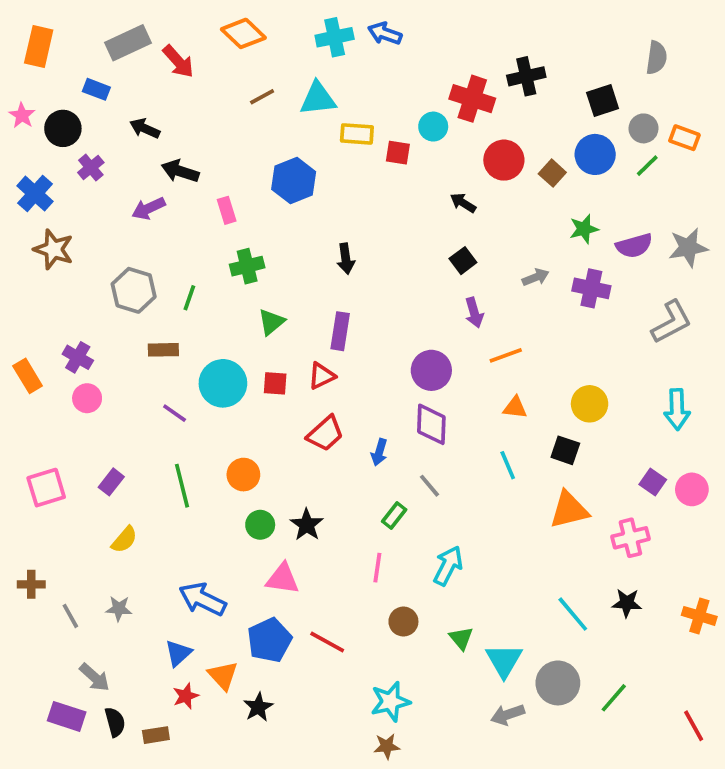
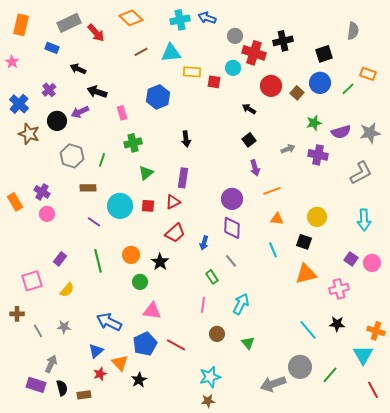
black circle: (63, 128) -> (57, 121), moved
gray circle: (643, 128) -> (235, 36), moved
pink square: (46, 488) -> (32, 281), moved
green rectangle: (394, 515) -> (212, 277), turned -72
black star: (307, 525) -> (160, 262), moved
cyan triangle: (504, 661) -> (363, 355), moved
gray arrow: (95, 677) -> (51, 364), turned -108
gray arrow: (508, 715) -> (273, 384), size x1.4

